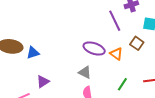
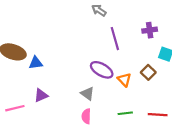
purple line: (115, 21) -> (115, 39), moved
green line: (122, 84) -> (125, 113), turned 40

